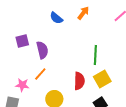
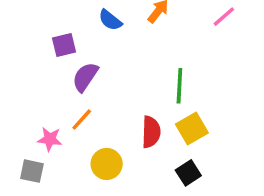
purple square: (22, 41) -> (64, 45), moved
purple semicircle: (42, 50) -> (85, 77), turned -132

